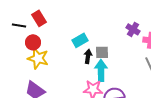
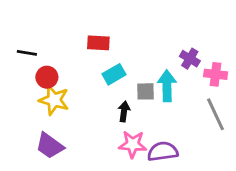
red rectangle: (39, 18) -> (98, 43), moved, turned -56
black arrow: (88, 56) -> (124, 111), moved
cyan arrow: (101, 70) -> (167, 86), moved

